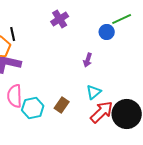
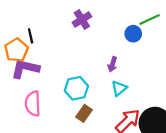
cyan triangle: (94, 92) -> (119, 88), moved
cyan hexagon: (33, 108) -> (76, 88), moved

